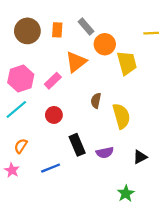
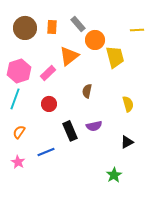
cyan line: (16, 109) -> (15, 99), turned -30
yellow semicircle: (121, 116) -> (128, 104), moved, size x0.7
purple semicircle: (105, 153) -> (94, 126), moved
pink star: (12, 170) -> (18, 162), moved

